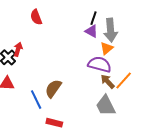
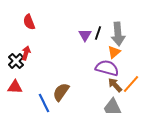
red semicircle: (36, 17) -> (29, 22), moved
black line: (94, 18) -> (98, 33), moved
purple triangle: (91, 31) -> (85, 35), moved, turned 32

